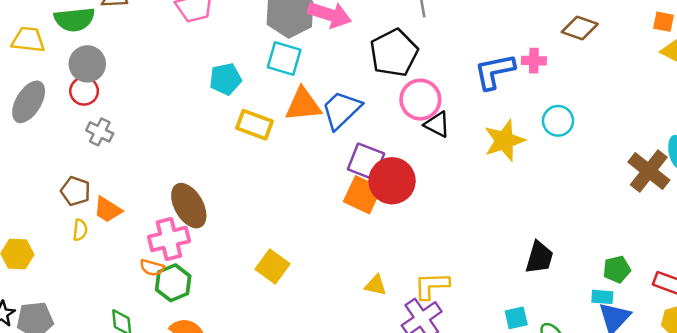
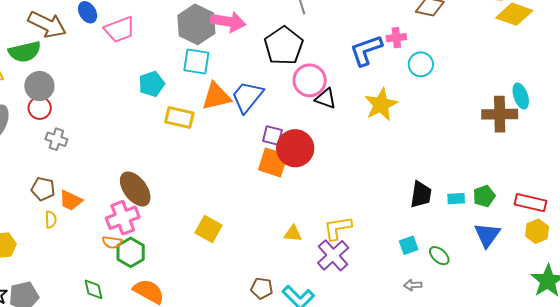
cyan circle: (558, 121) -> (421, 64), moved
purple square: (366, 161) -> (272, 135), size x0.7
brown cross: (649, 171) -> (500, 114), turned -32
cyan rectangle: (602, 297) -> (456, 199), moved

